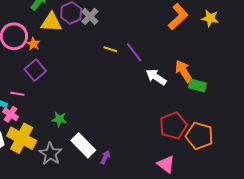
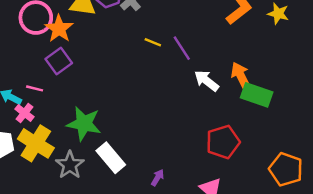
orange star: (33, 44) -> (59, 29), size x1.6
green rectangle: (198, 85) -> (257, 95), size x1.4
green star: (59, 119) -> (84, 124), size x1.8
orange pentagon: (199, 136) -> (286, 169), moved
purple arrow: (105, 157) -> (158, 178), moved

